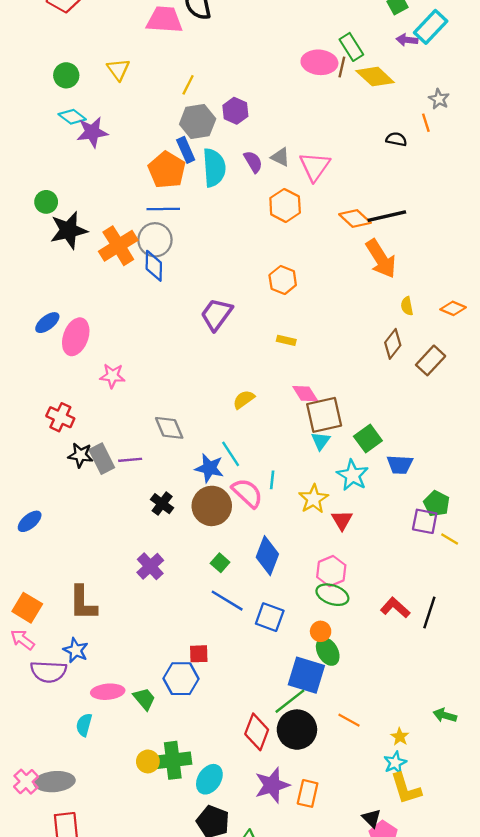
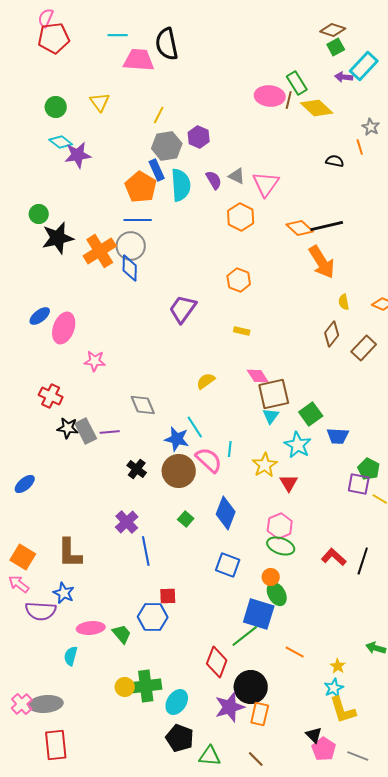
blue line: (227, 601) -> (146, 551), moved, turned 48
black circle: (297, 730) -> (251, 687), moved

